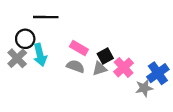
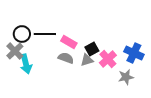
black line: (46, 17) -> (45, 34), moved
cyan arrow: (40, 55) -> (26, 64), moved
blue cross: (158, 73) -> (134, 53), moved, turned -30

